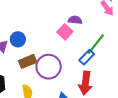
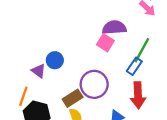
purple semicircle: (75, 20) -> (114, 28), size x1.5
brown rectangle: (28, 61) -> (73, 98), moved

